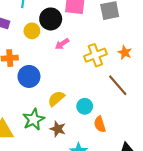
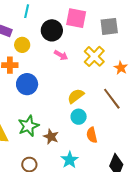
yellow circle: (32, 31) -> (22, 45), moved
pink arrow: (62, 44) -> (61, 55), turned -120
yellow cross: (95, 55) -> (94, 56), moved, turned -30
yellow semicircle: (56, 99) -> (76, 96), moved

